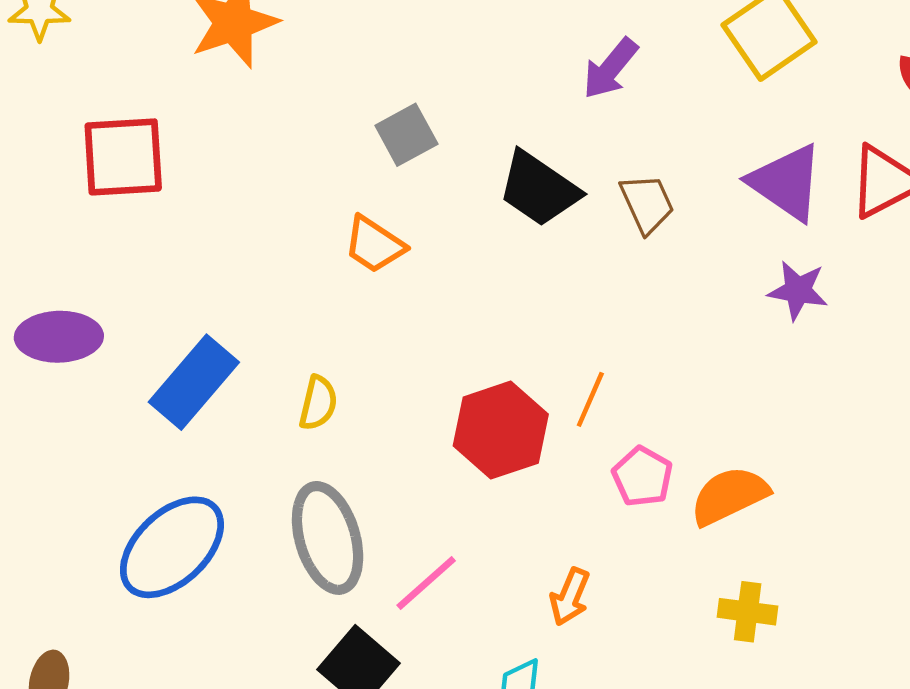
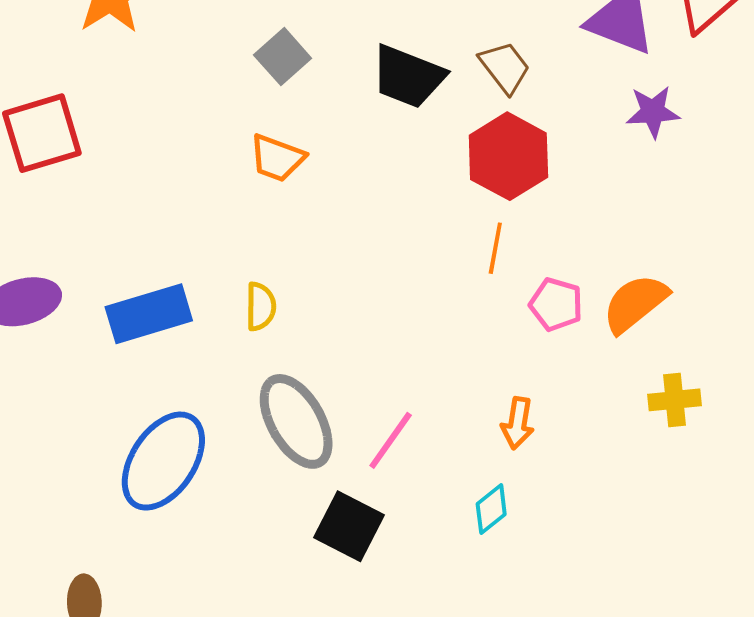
blue rectangle: (194, 382) -> (149, 314), turned 46
red hexagon: (501, 430) -> (508, 156), moved

